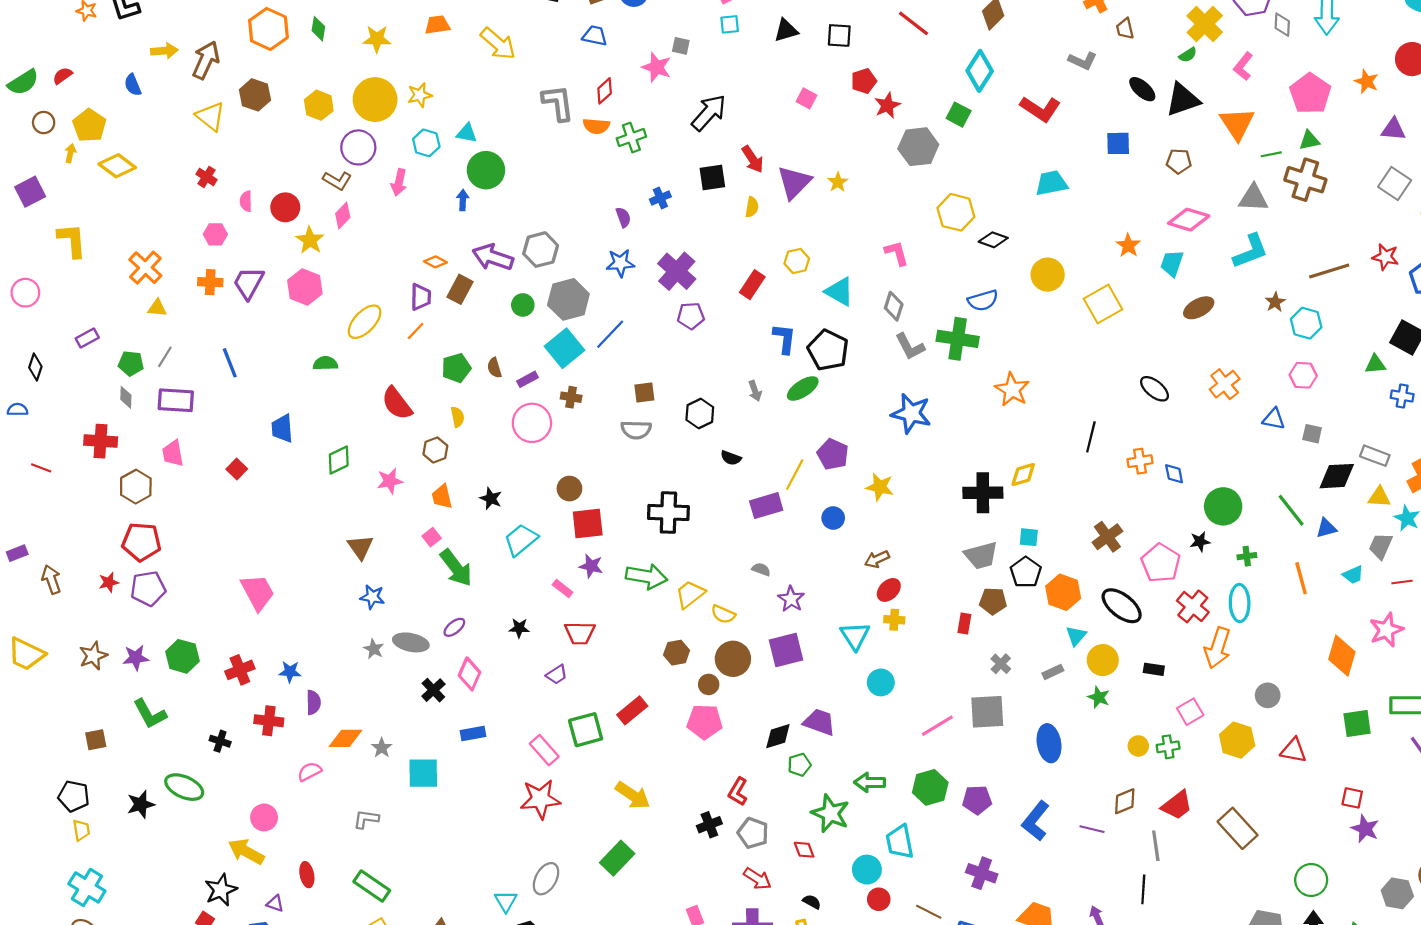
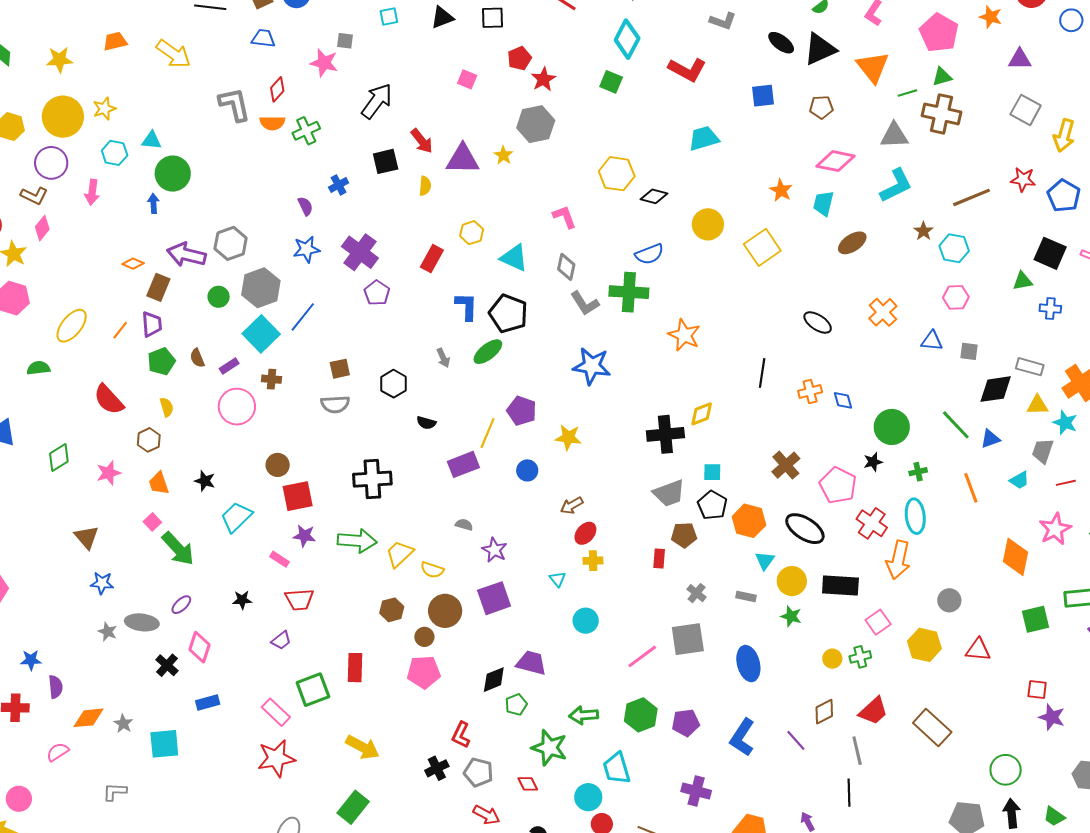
gray hexagon: (918, 147) -> (536, 124), moved
purple triangle: (794, 182) -> (463, 159), turned 51
purple trapezoid: (421, 297) -> (152, 324), moved
purple pentagon: (691, 316) -> (377, 293), turned -30
cyan triangle: (855, 636) -> (558, 579), size x0.6
black rectangle: (1154, 669) -> (840, 586), size x1.8
gray rectangle: (1053, 672) -> (746, 596), turned 42
red rectangle: (632, 710) -> (355, 668), turned -44
purple line: (1092, 829) -> (796, 740), turned 40

